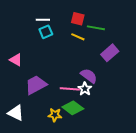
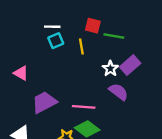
yellow line: (78, 37) -> (81, 46), moved, turned 56
purple semicircle: (89, 76) -> (119, 92), moved
white star: (85, 89) -> (110, 69), moved

